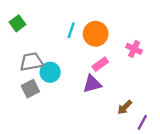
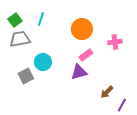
cyan line: (71, 30) -> (41, 19), moved
pink cross: (134, 49) -> (115, 42), turned -32
gray trapezoid: (31, 62) -> (20, 39), moved

